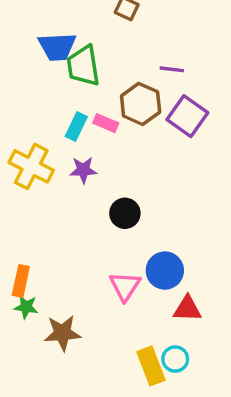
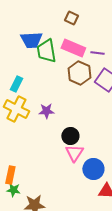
pink rectangle: (106, 123) -> (73, 48), moved, size x1.6
cyan rectangle: (76, 127) -> (16, 84), moved
pink triangle: (125, 286) -> (74, 153), moved

